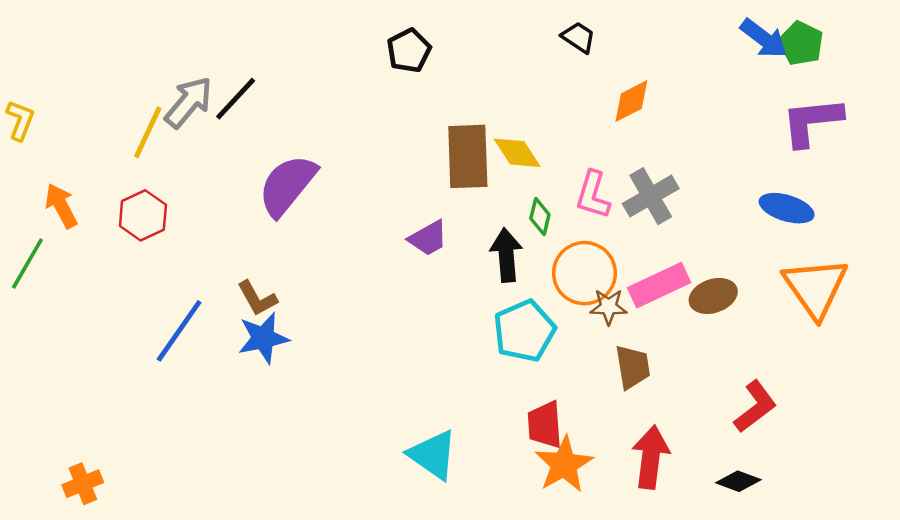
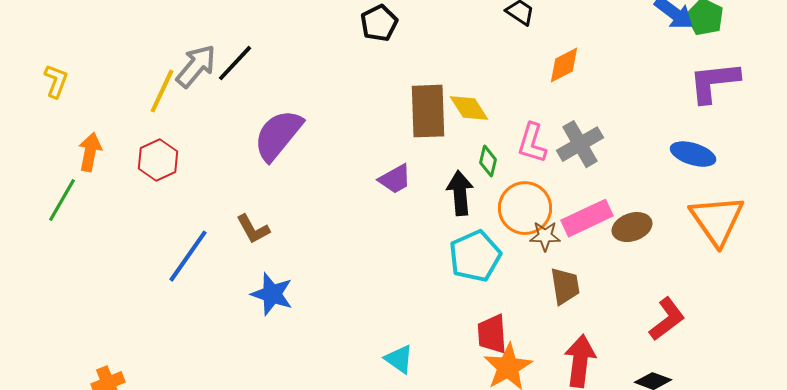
orange arrow: (61, 206) -> (90, 152), turned 39
blue star: (263, 338) -> (272, 294), moved, turned 30
cyan triangle: (433, 455) -> (399, 359), size x0.7

